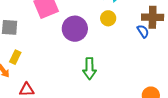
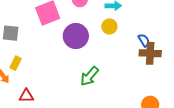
brown cross: (153, 17) -> (150, 53), moved
green arrow: (89, 69) -> (89, 76), turned 40

